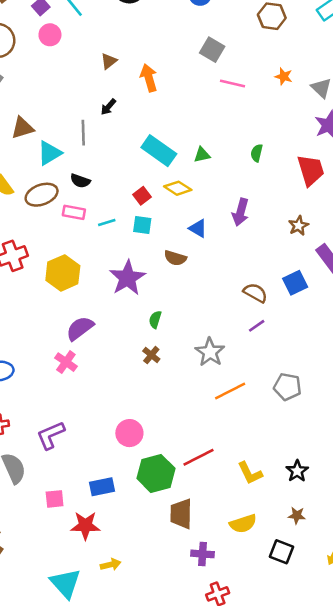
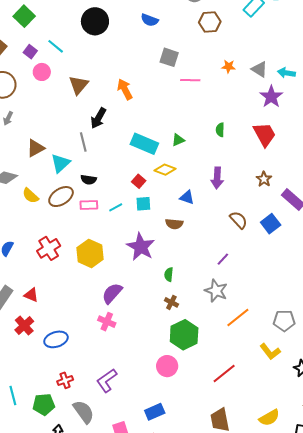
brown triangle: (109, 61) -> (78, 85), moved, size x1.5
black arrow: (108, 107) -> (98, 118), size x1.5
brown semicircle: (255, 293) -> (239, 220), moved, turned 30
purple line: (257, 326) -> (223, 259), moved
gray pentagon: (287, 387) -> (284, 321), moved
green hexagon: (156, 473) -> (184, 335), moved
yellow L-shape: (250, 473) -> (270, 352), moved

